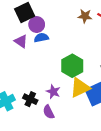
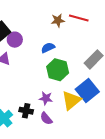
blue semicircle: (41, 38) -> (48, 48), moved
yellow triangle: (80, 88) -> (71, 100), moved

